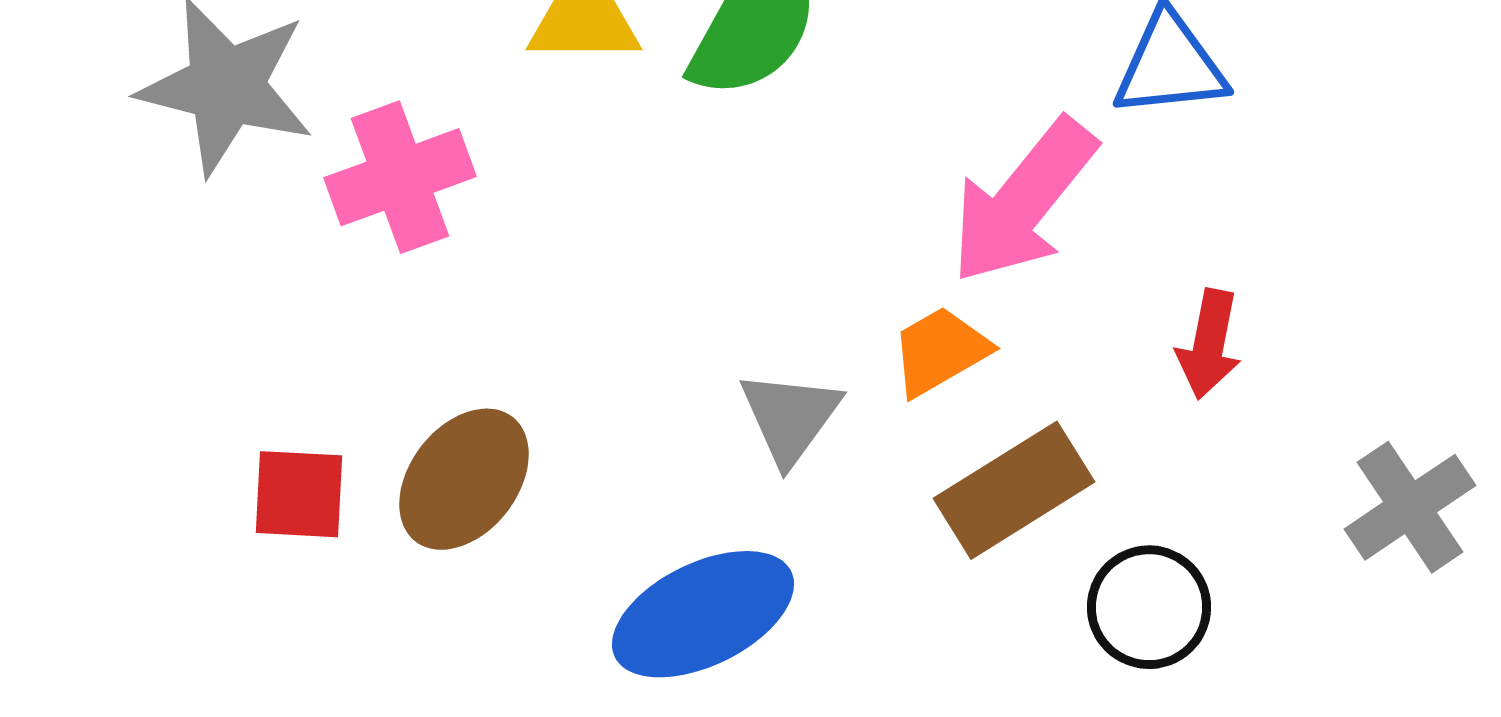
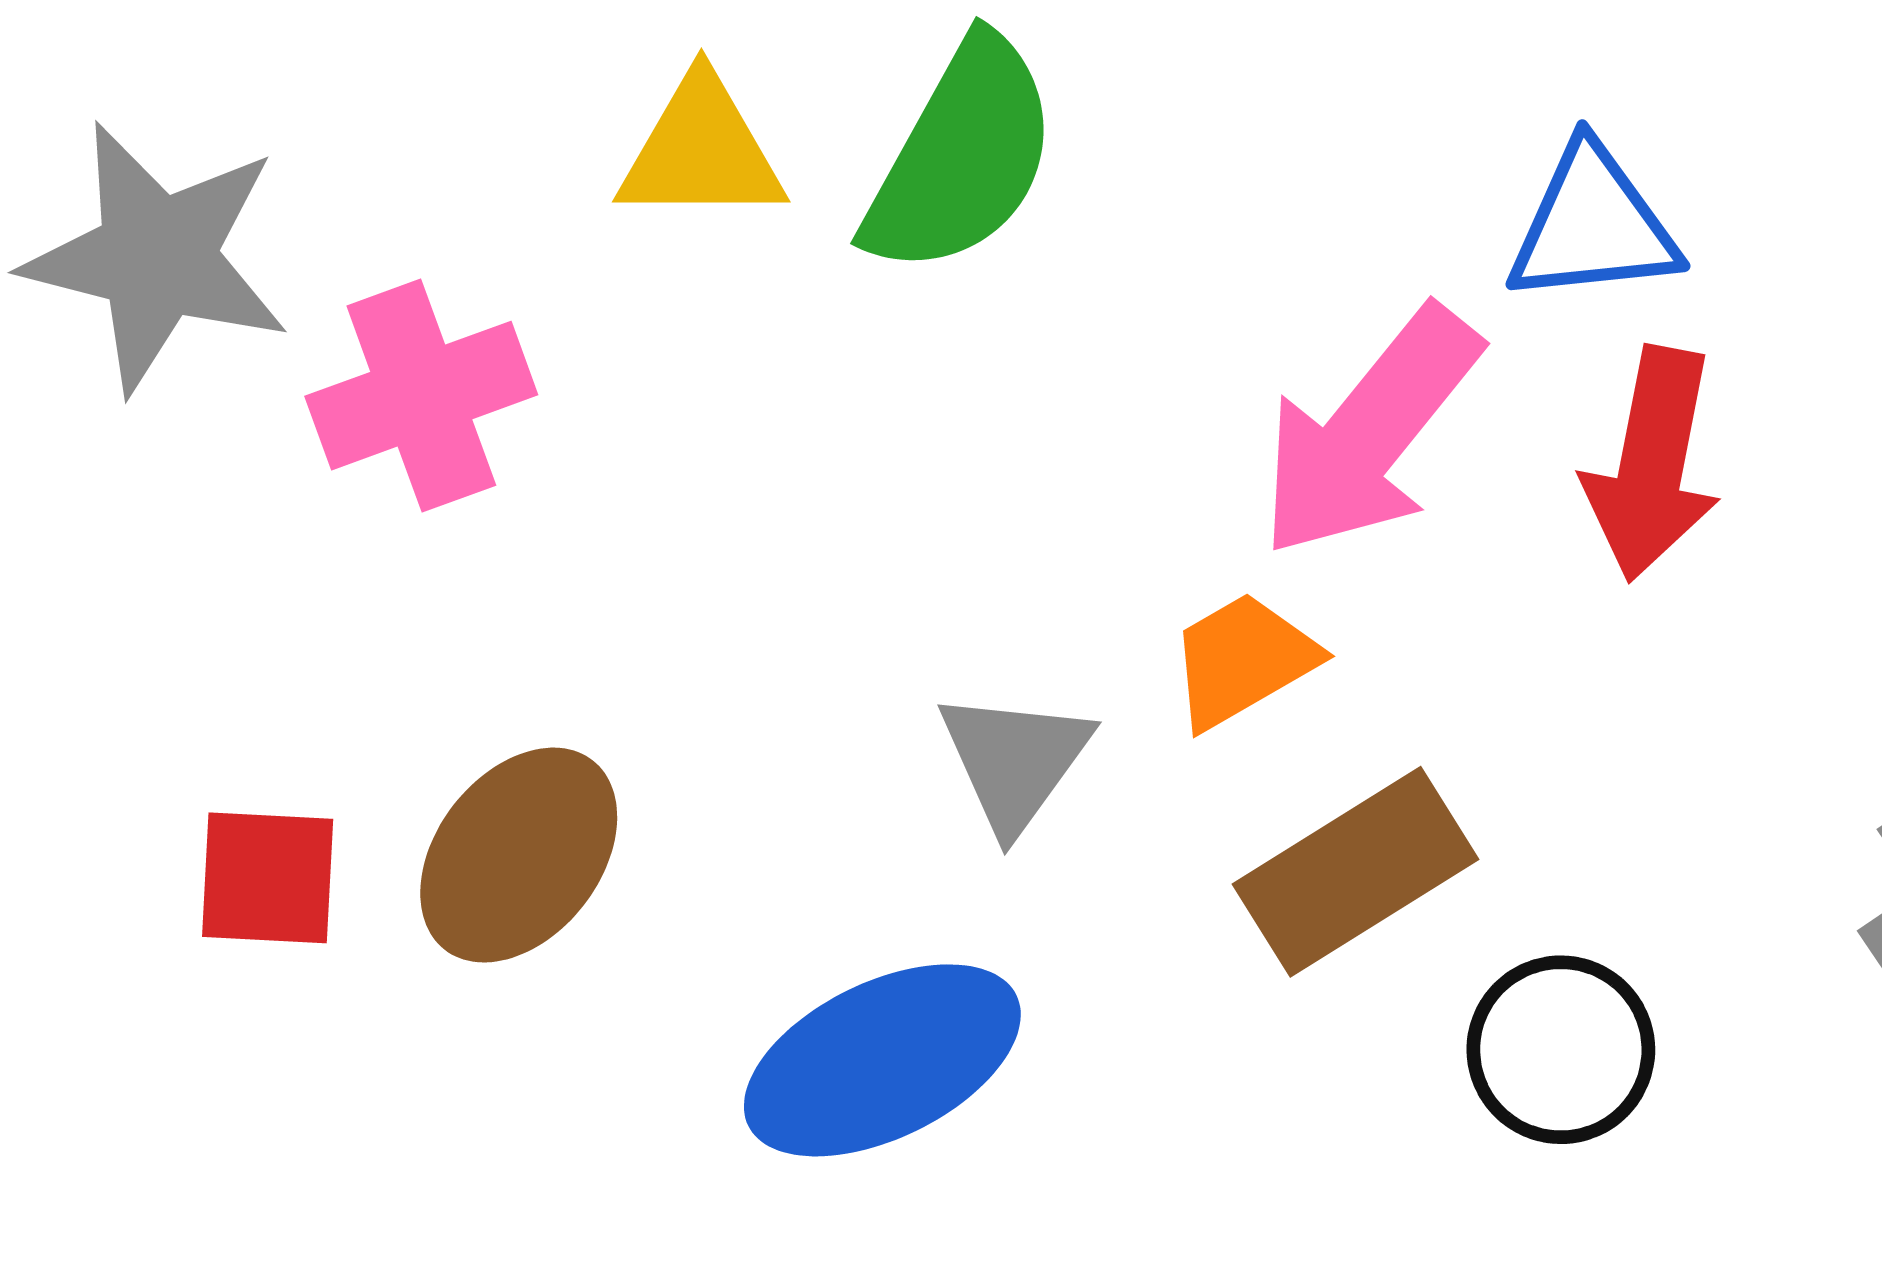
red arrow: (1209, 344) -> (1652, 464), moved, size x1.4

